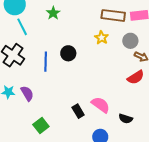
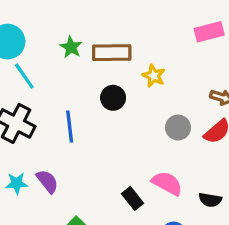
brown rectangle: (113, 15) -> (112, 53), moved
gray circle: (130, 41) -> (178, 128), moved
black circle: (68, 53) -> (113, 98), moved

